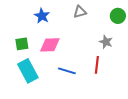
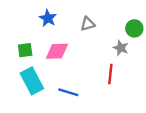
gray triangle: (80, 12) -> (88, 24), moved
green circle: (118, 16) -> (134, 28), moved
blue line: (67, 71) -> (68, 92), moved

